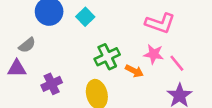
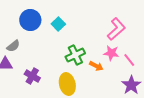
pink L-shape: (160, 23) -> (116, 29), turned -60
purple cross: (52, 84) -> (32, 76), turned -35

